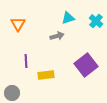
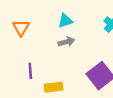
cyan triangle: (68, 18) -> (65, 21), moved

